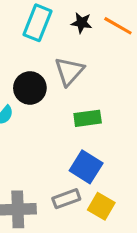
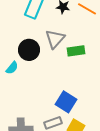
green rectangle: (88, 118) -> (76, 51), moved

